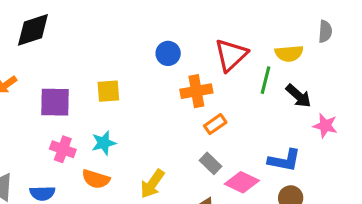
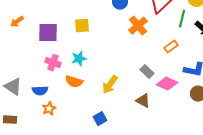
orange cross: (196, 91) -> (138, 26), turned -30
orange rectangle: (215, 124) -> (171, 47), moved

